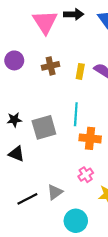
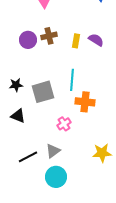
purple circle: (14, 60) -> (28, 40), moved
pink cross: (86, 175) -> (64, 124), moved
cyan circle: (76, 221) -> (56, 177), moved

